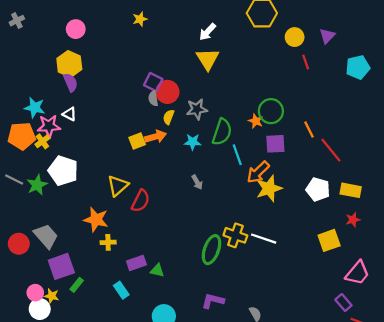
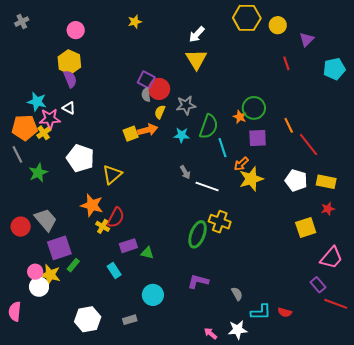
yellow circle: (295, 37) -> (278, 25), moved
white pentagon: (63, 171) -> (80, 158), moved
orange arrow: (258, 172) -> (241, 164), size x0.7
gray line: (14, 180) -> (17, 154), moved, turned 36
red semicircle: (141, 201) -> (116, 218), moved
white line: (264, 239) -> (207, 186), moved
yellow cross: (108, 242) -> (103, 226), turned 32
yellow star: (52, 296) -> (50, 275), size x1.5

